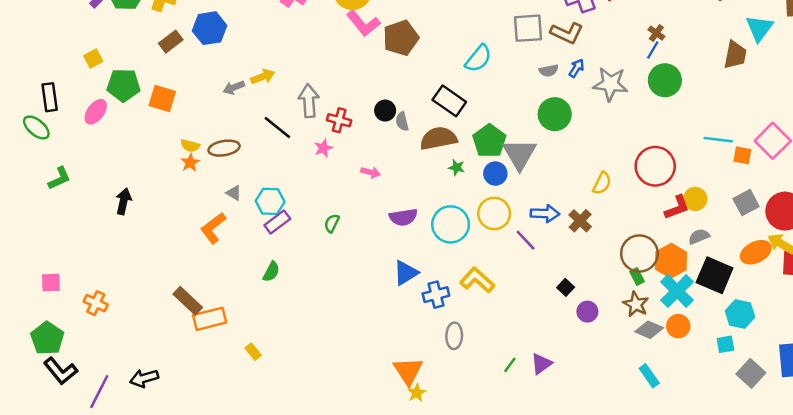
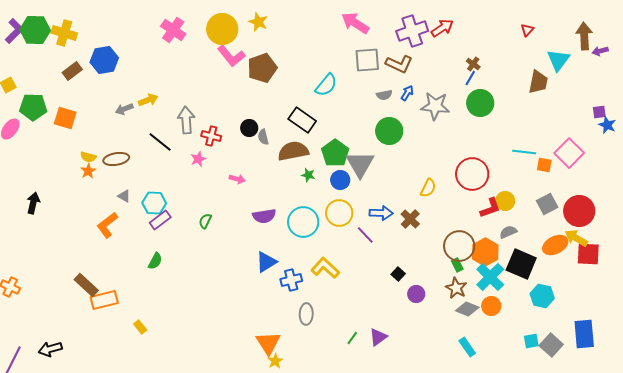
cyan square: (725, 344) -> (531, 341), moved

